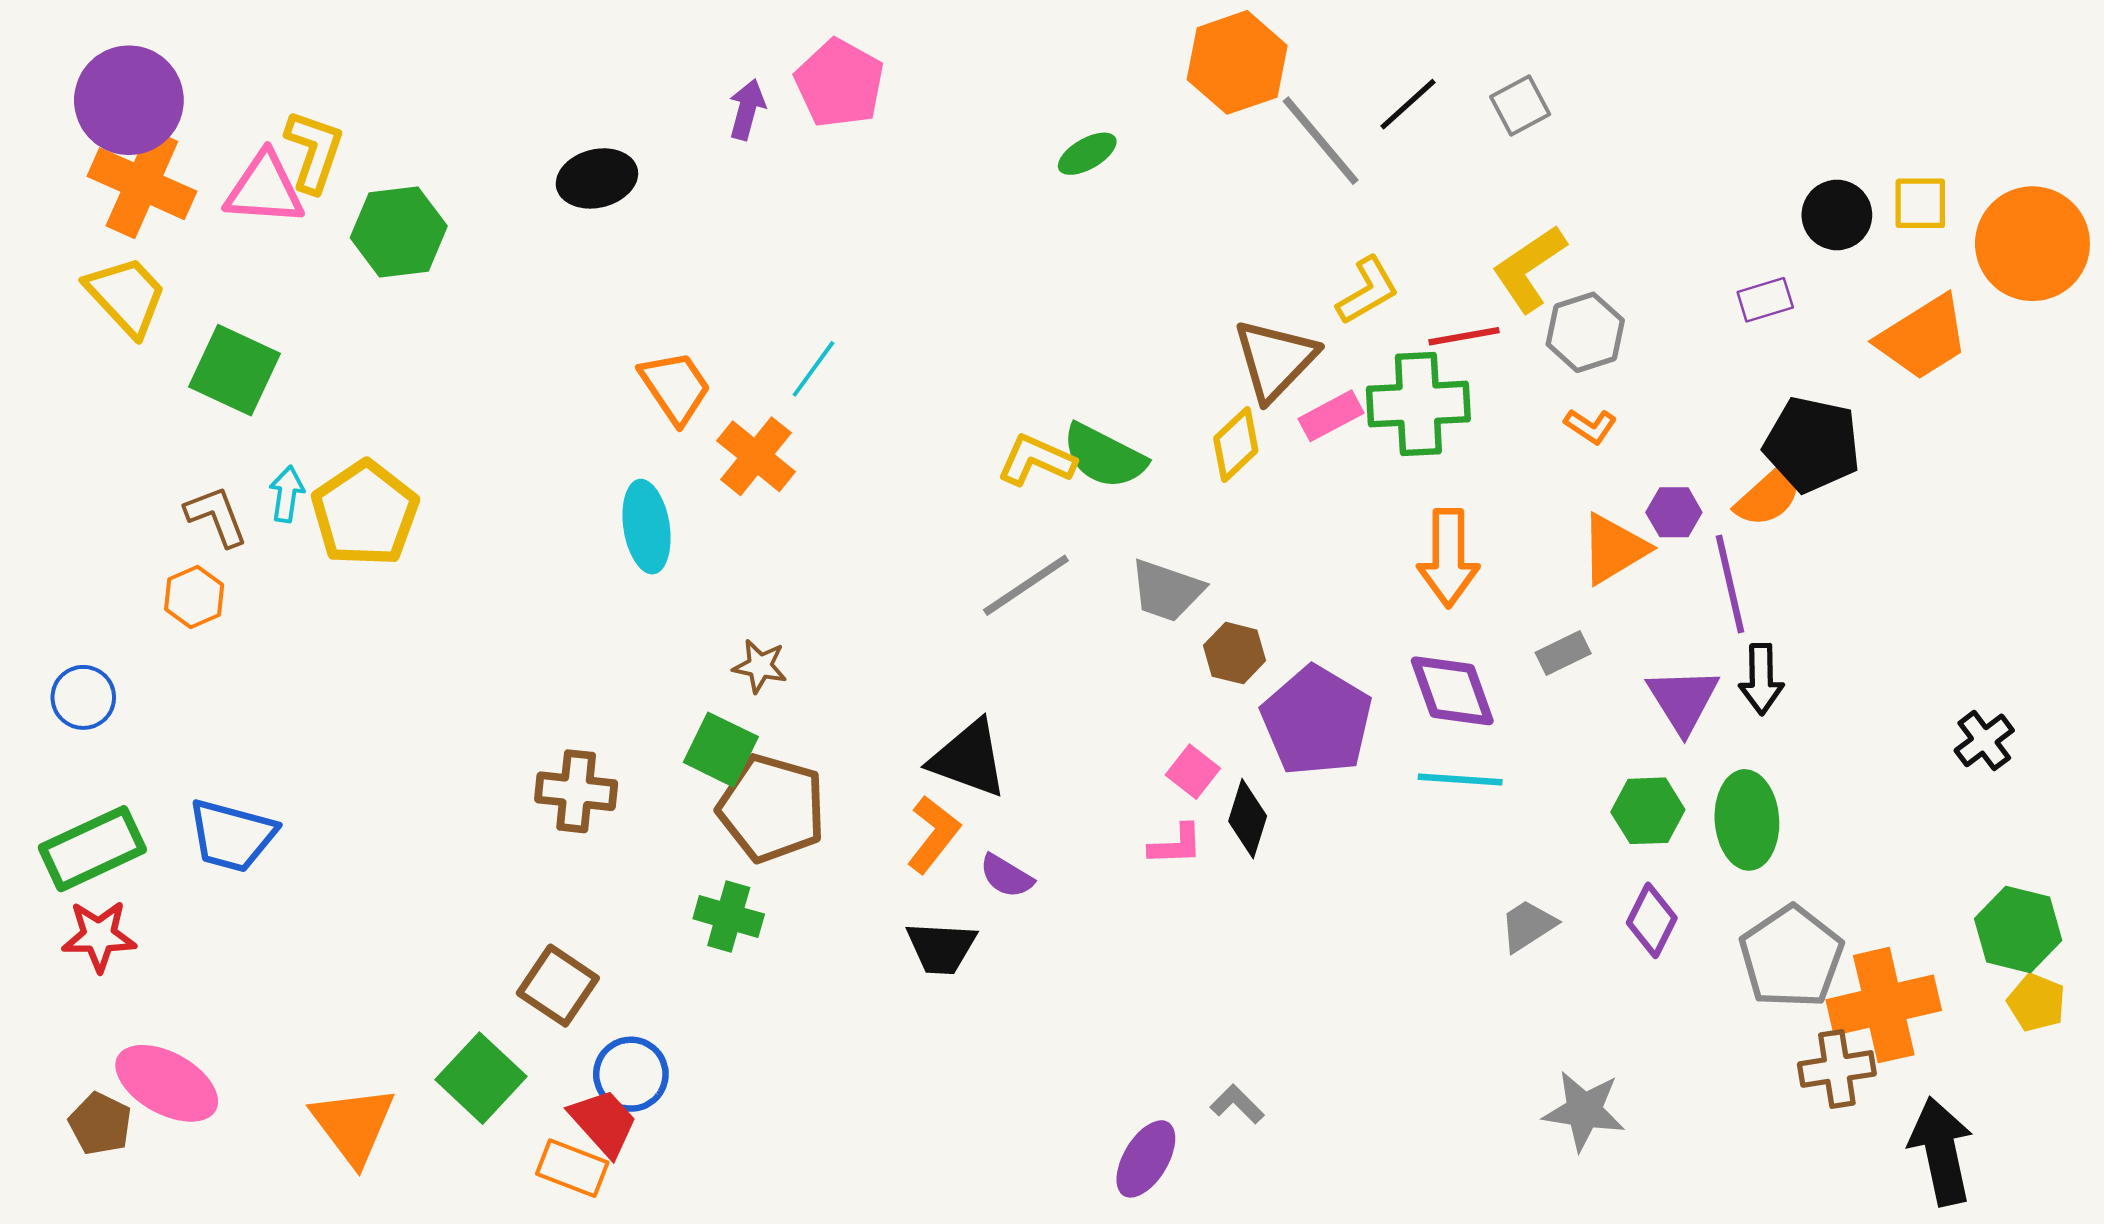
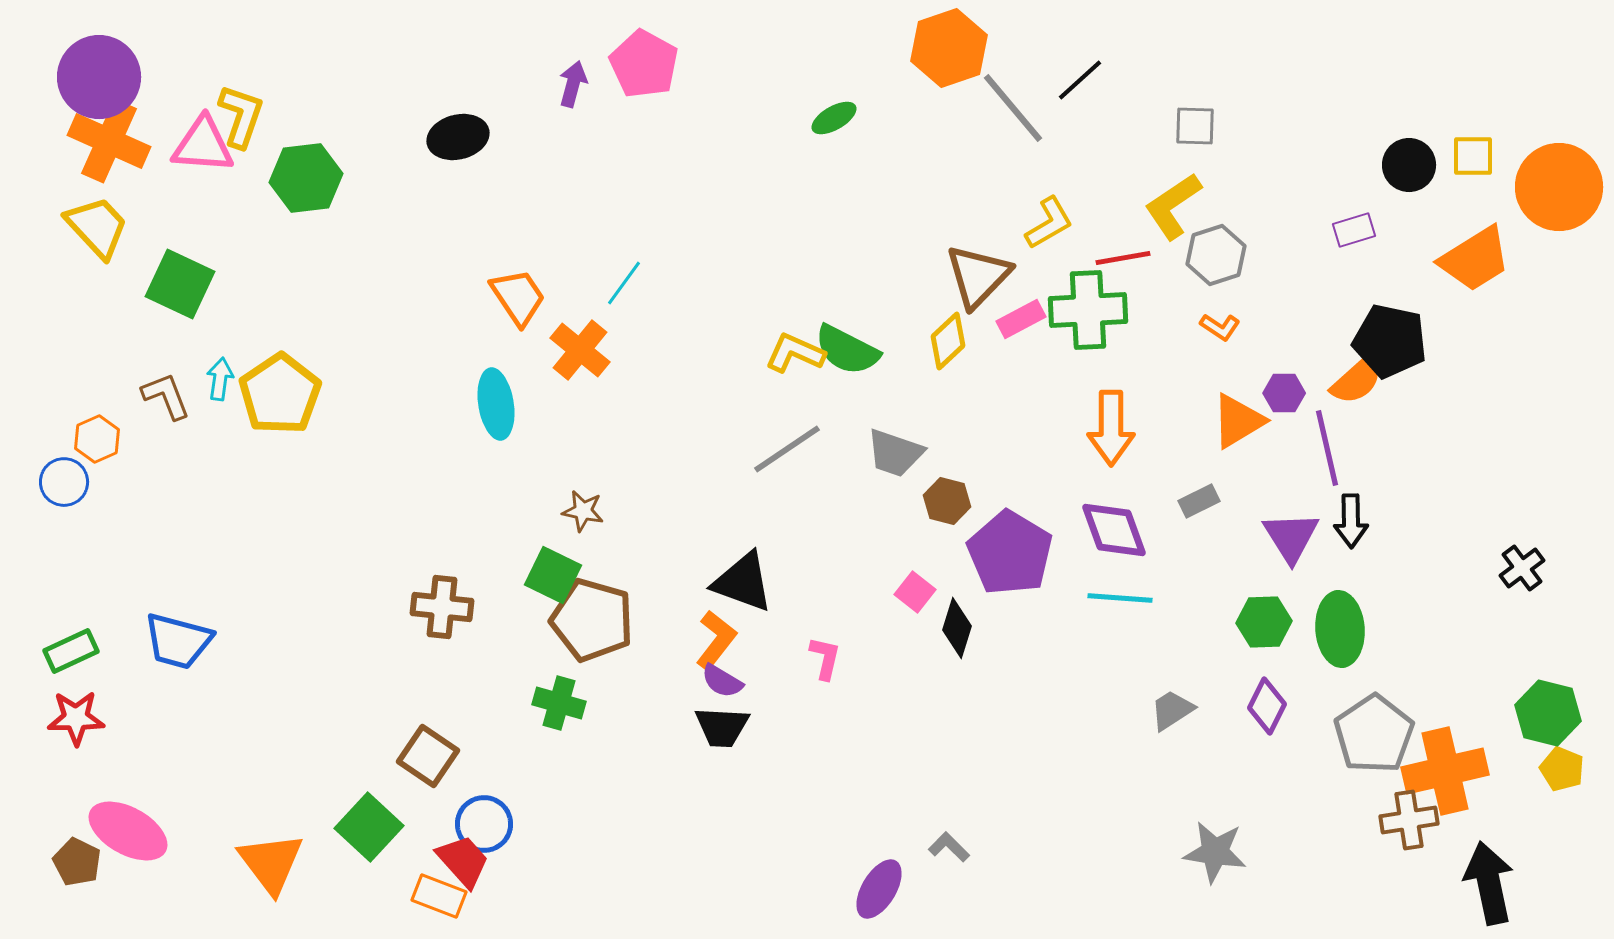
gray square: (1520, 105) -> (1195, 126), moved, turned 30
orange hexagon: (194, 597) -> (97, 439), moved
blue circle: (83, 697) -> (64, 482), moved
pink L-shape: (1176, 845) -> (825, 658), moved, turned -75
green rectangle: (92, 849) -> (71, 651), size x0.7
purple semicircle: (1006, 876) -> (722, 681), moved

